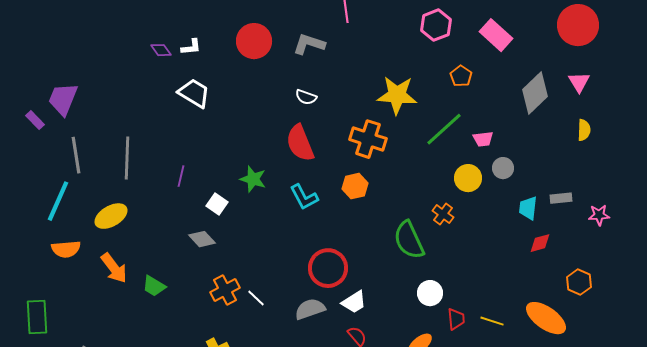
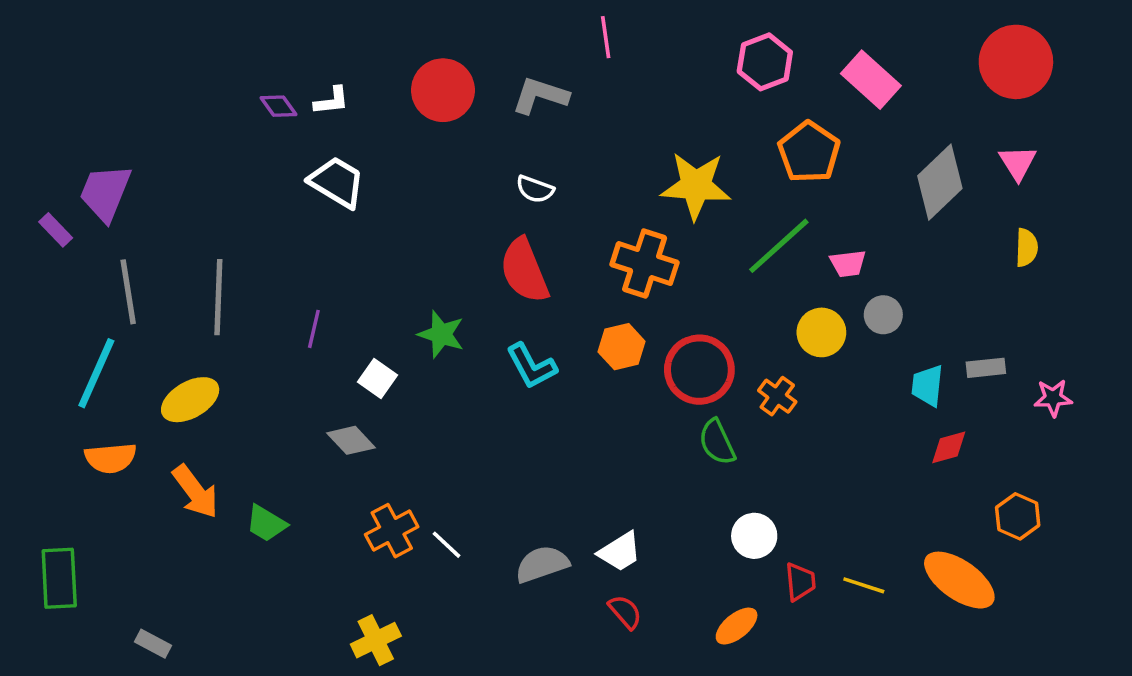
orange pentagon: (461, 76) -> (809, 152), size x1.6
green semicircle: (409, 240) -> (717, 442), size x0.7
red circle: (328, 268) -> (699, 370), moved

